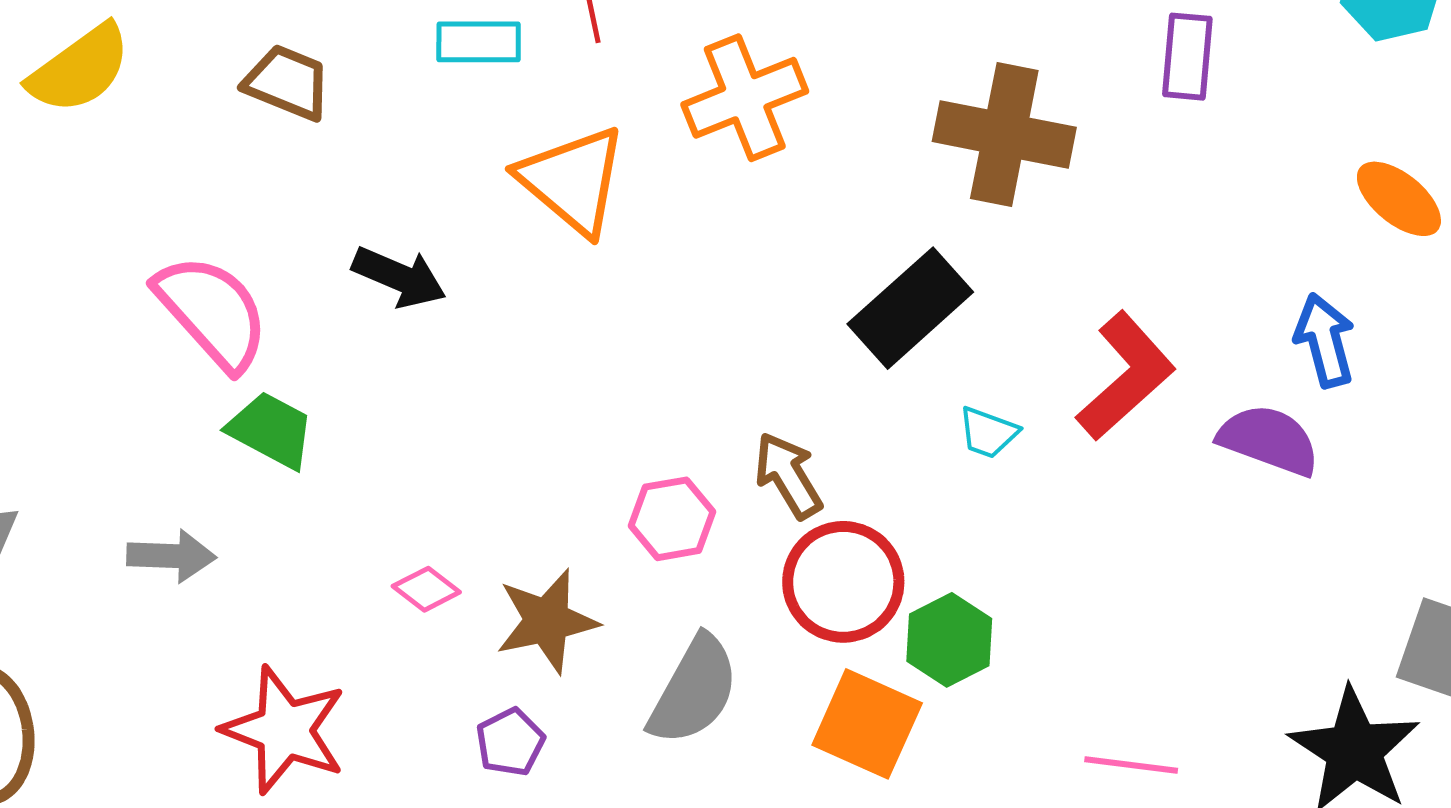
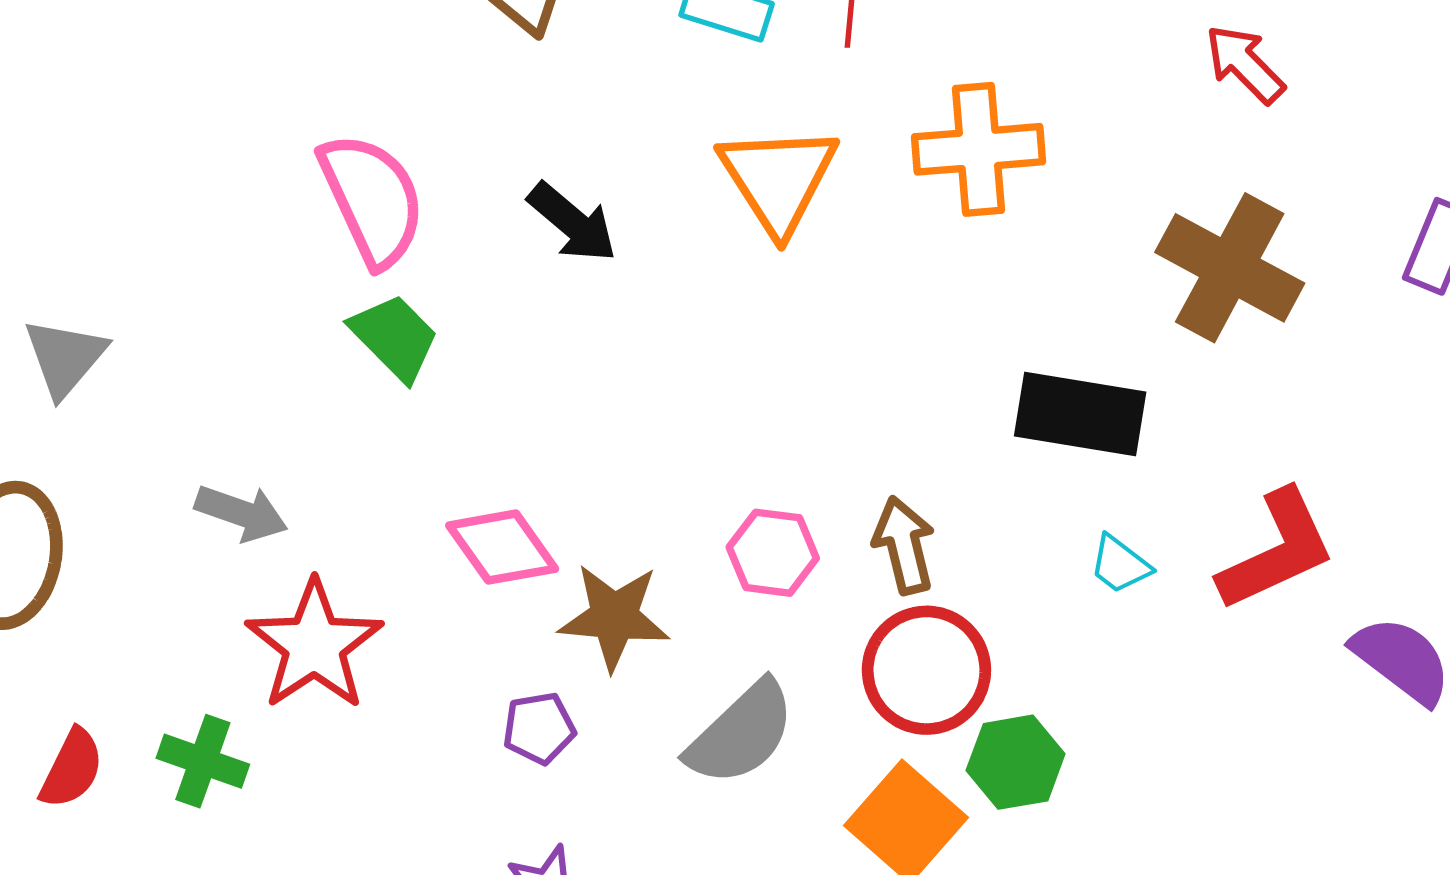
black rectangle: (910, 308) -> (1080, 414), turned 34
gray arrow: (171, 556) -> (241, 513), moved
pink diamond: (426, 589) -> (502, 547), size x1.6

